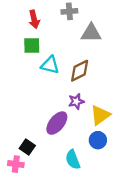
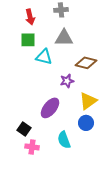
gray triangle: (91, 33) -> (64, 38), moved
brown diamond: (80, 71) -> (86, 63), moved, turned 40
purple star: (76, 101) -> (67, 81), moved
pink cross: (16, 164) -> (32, 147), moved

